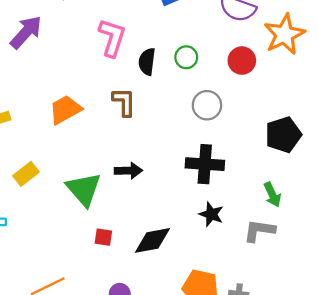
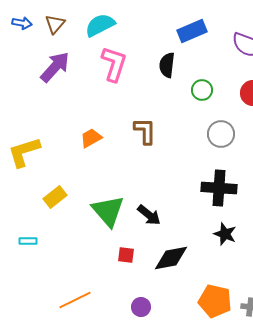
pink L-shape: (112, 38) -> (114, 64), moved
black semicircle: (147, 62) -> (167, 65), moved
orange trapezoid: (65, 110) -> (91, 138), size x0.7
black arrow: (128, 171) -> (149, 215), moved, turned 40

